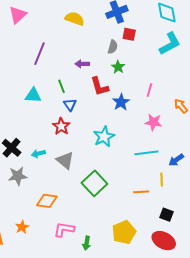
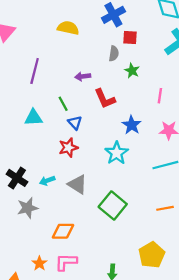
green star: (118, 67) -> (132, 71), moved
blue star: (121, 102) -> (132, 125), moved
red star: (61, 126) -> (68, 148), turned 30
pink L-shape: (64, 229) -> (66, 262), moved

